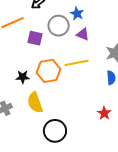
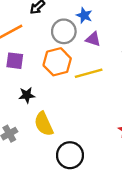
purple square: (35, 38) -> (15, 61), moved
orange hexagon: (49, 71) -> (57, 62), moved

